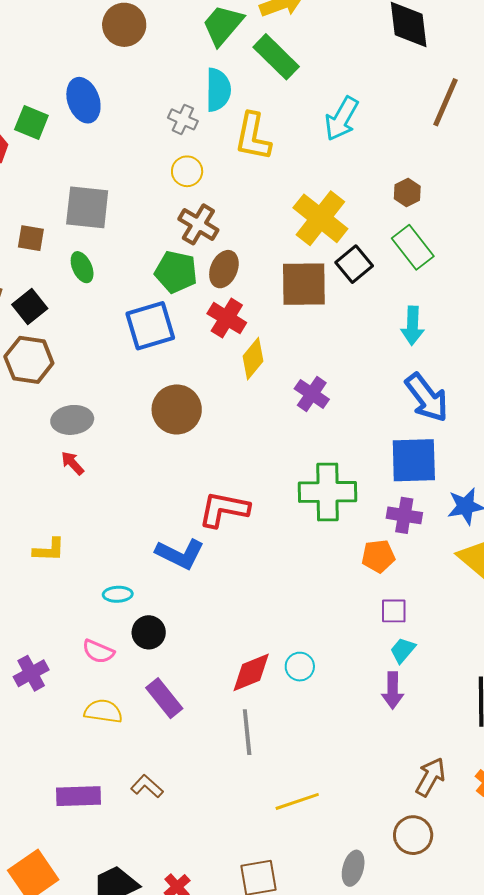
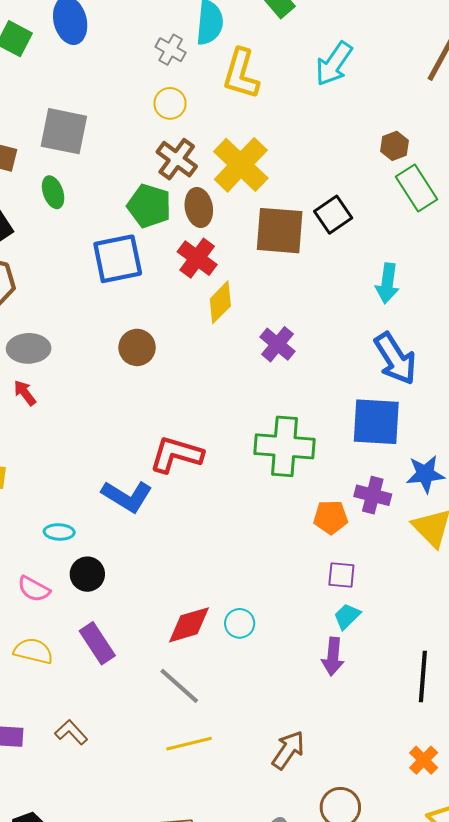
yellow cross: (320, 218) -> (241, 165), moved
green rectangle: (413, 247) -> (417, 188), moved
brown ellipse: (224, 269) -> (199, 207), turned -39
brown circle: (177, 409) -> (137, 347), size x0.7
purple cross: (404, 515) -> (373, 495), moved
gray line: (247, 732) -> (179, 686), turned -48
brown arrow: (430, 777) -> (288, 750), moved
yellow line: (297, 801) -> (189, 744), moved

